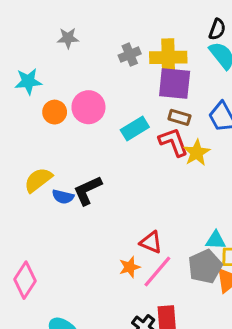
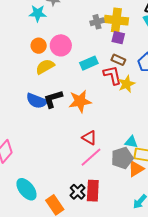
gray cross: (130, 55) -> (97, 22), moved
cyan star: (28, 81) -> (38, 13), moved
purple square: (175, 83) -> (118, 38), size x0.6
yellow semicircle: (38, 180) -> (45, 67), moved
blue semicircle: (63, 197) -> (37, 101), size x1.5
orange star: (130, 267) -> (80, 101), moved, size x1.6

